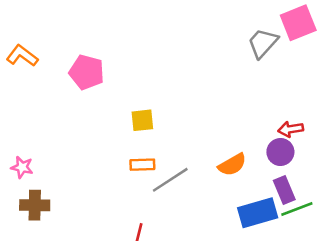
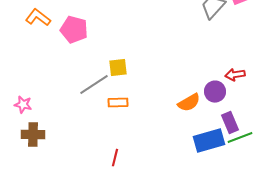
orange L-shape: (22, 56) -> (38, 18), moved
purple circle: (280, 152) -> (215, 92), moved
gray line: (170, 180) -> (94, 85), moved

